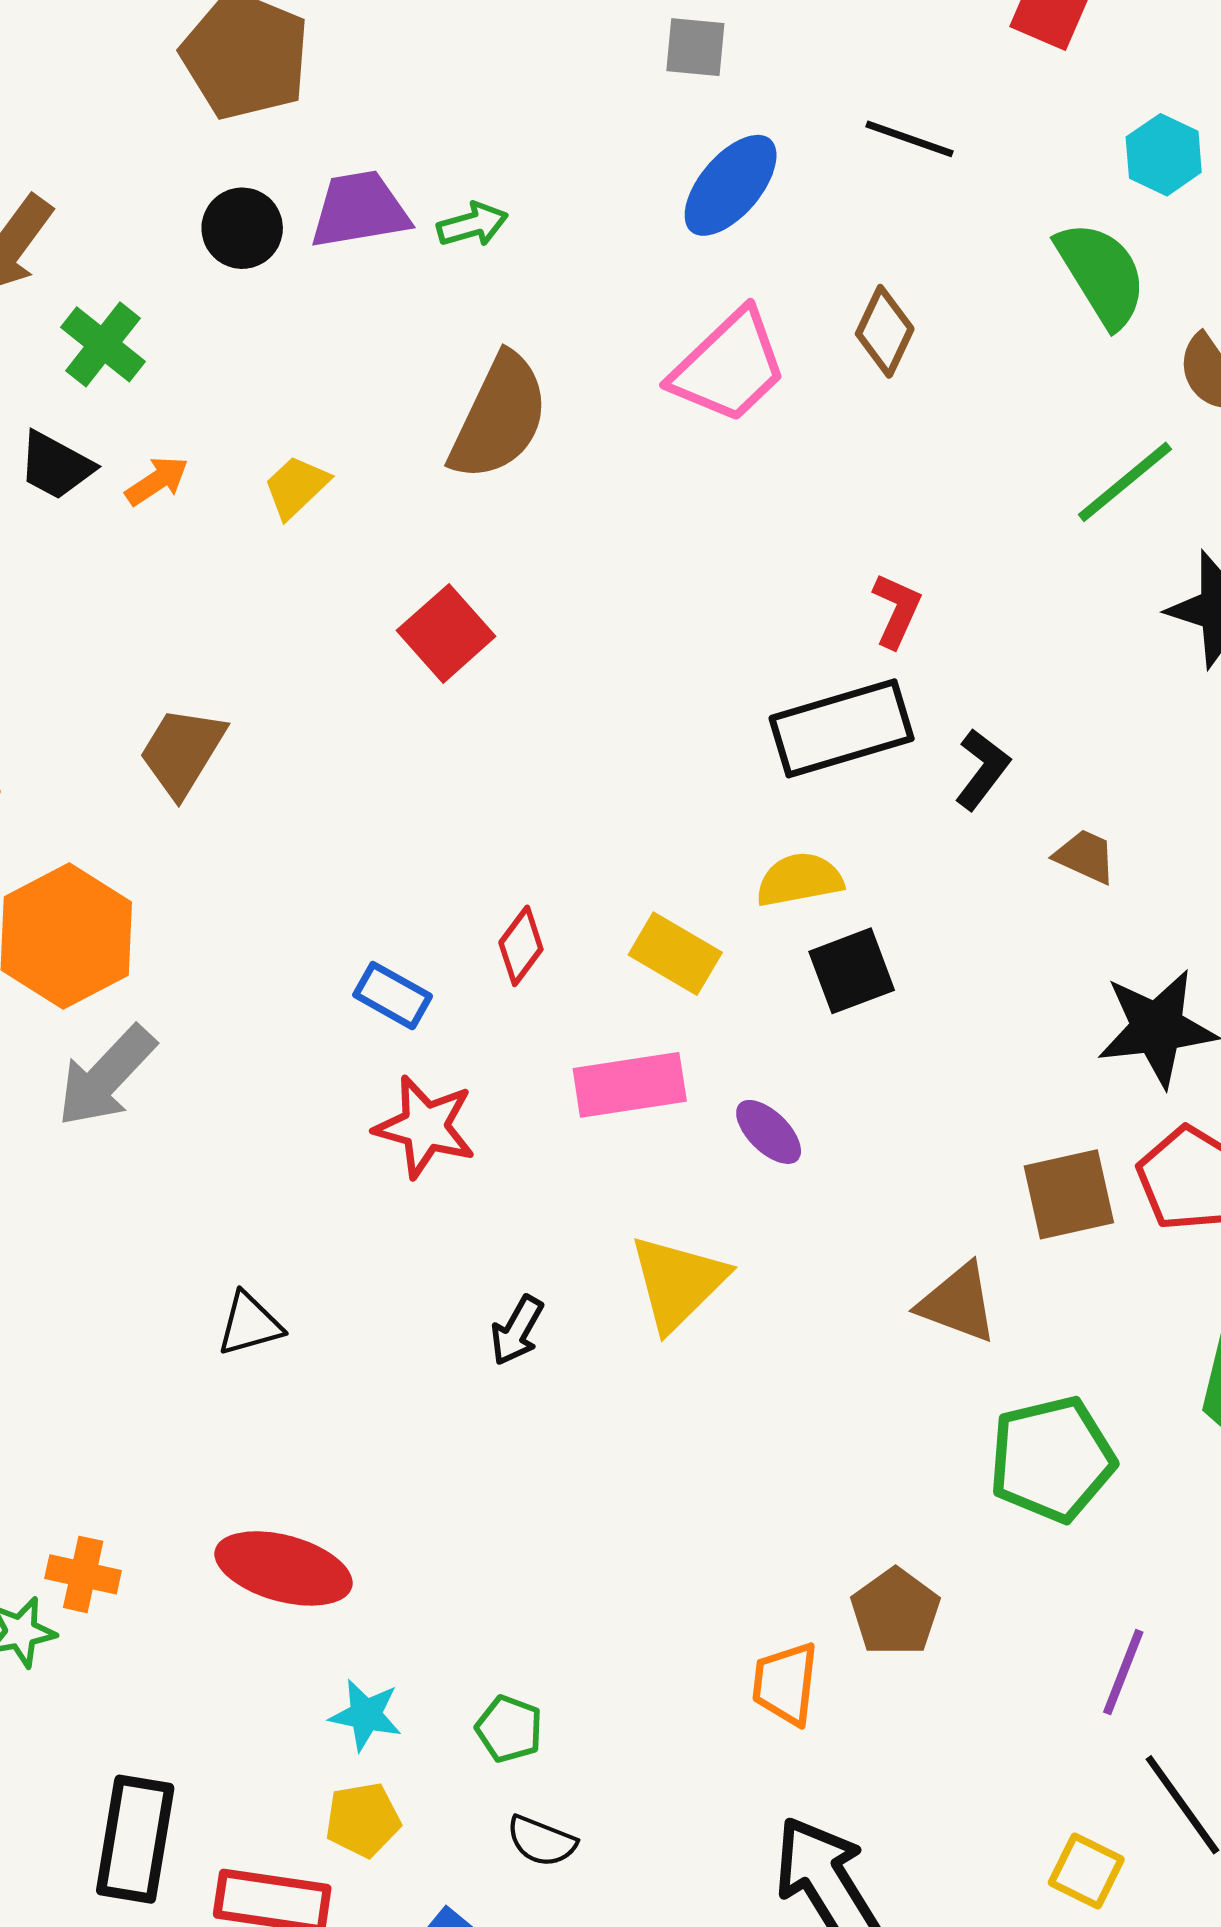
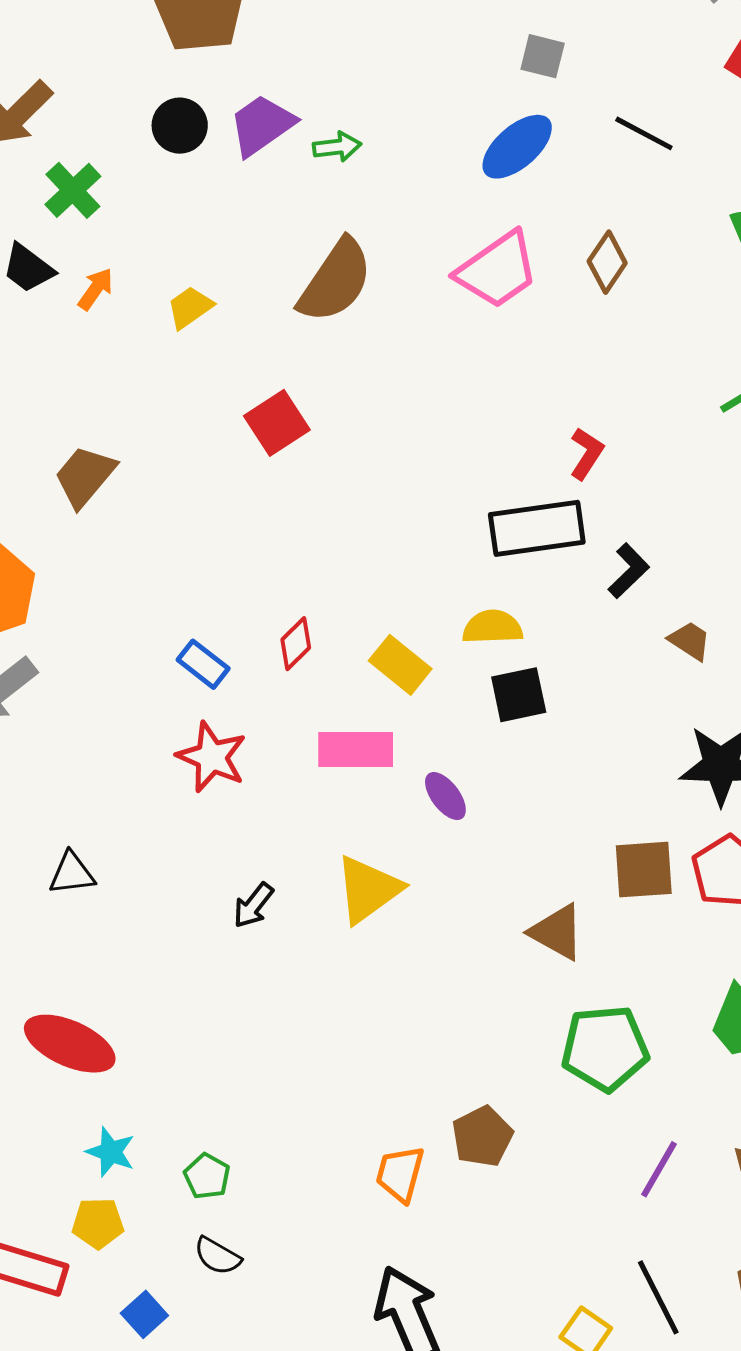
gray square: (695, 47) -> (543, 56), moved
purple trapezoid: (360, 210) -> (262, 125), turned -34
orange arrow: (157, 481) -> (96, 289), turned -30
purple line: (1123, 1672) -> (659, 1169), moved

